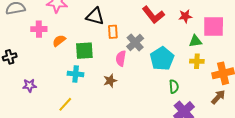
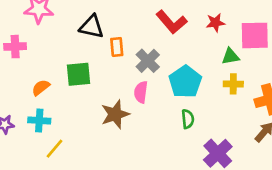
orange semicircle: (59, 41) -> (41, 88), moved
pink semicircle: (121, 58) -> (141, 92), moved
cyan cross: (76, 74) -> (39, 120), moved
brown star: (110, 81) -> (115, 114), size x1.5
green semicircle: (174, 87) -> (188, 119), moved

